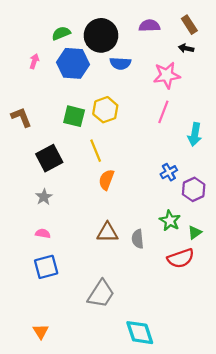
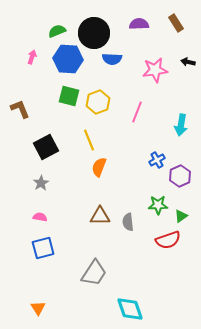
black arrow: (186, 48) -> (188, 62), moved
pink line: (163, 112) -> (137, 112), moved
green square: (74, 116) -> (69, 96), moved
green star: (170, 221) -> (158, 205), turned -30

